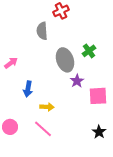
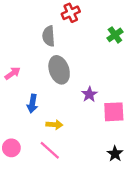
green cross: (89, 51) -> (115, 35), moved
gray ellipse: (65, 60) -> (59, 70), moved

